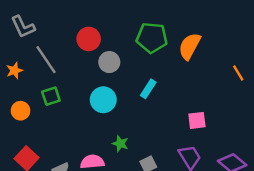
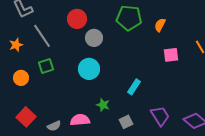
orange semicircle: (190, 46) -> (160, 25), size x0.6
cyan rectangle: (148, 89) -> (134, 87), moved
pink square: (197, 120) -> (171, 55), moved

